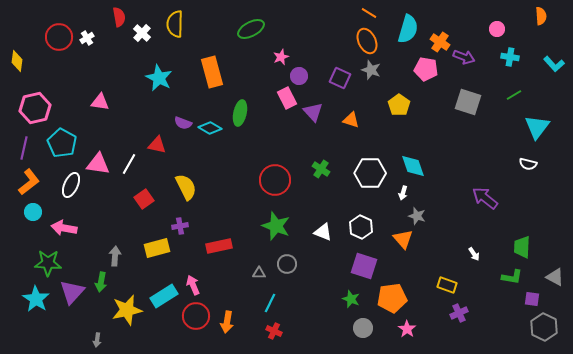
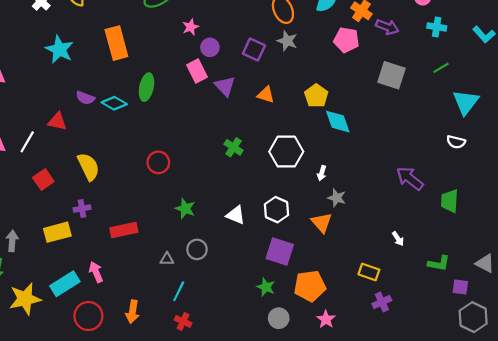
yellow pentagon: (399, 105) -> (316, 96), moved
cyan diamond: (413, 166) -> (338, 122), moved
red circle: (275, 180) -> (158, 162), moved, size x0.7
green star: (276, 226) -> (185, 209), size x0.7
green trapezoid: (522, 247) -> (450, 201), moved
red circle: (196, 316) -> (88, 316), moved

